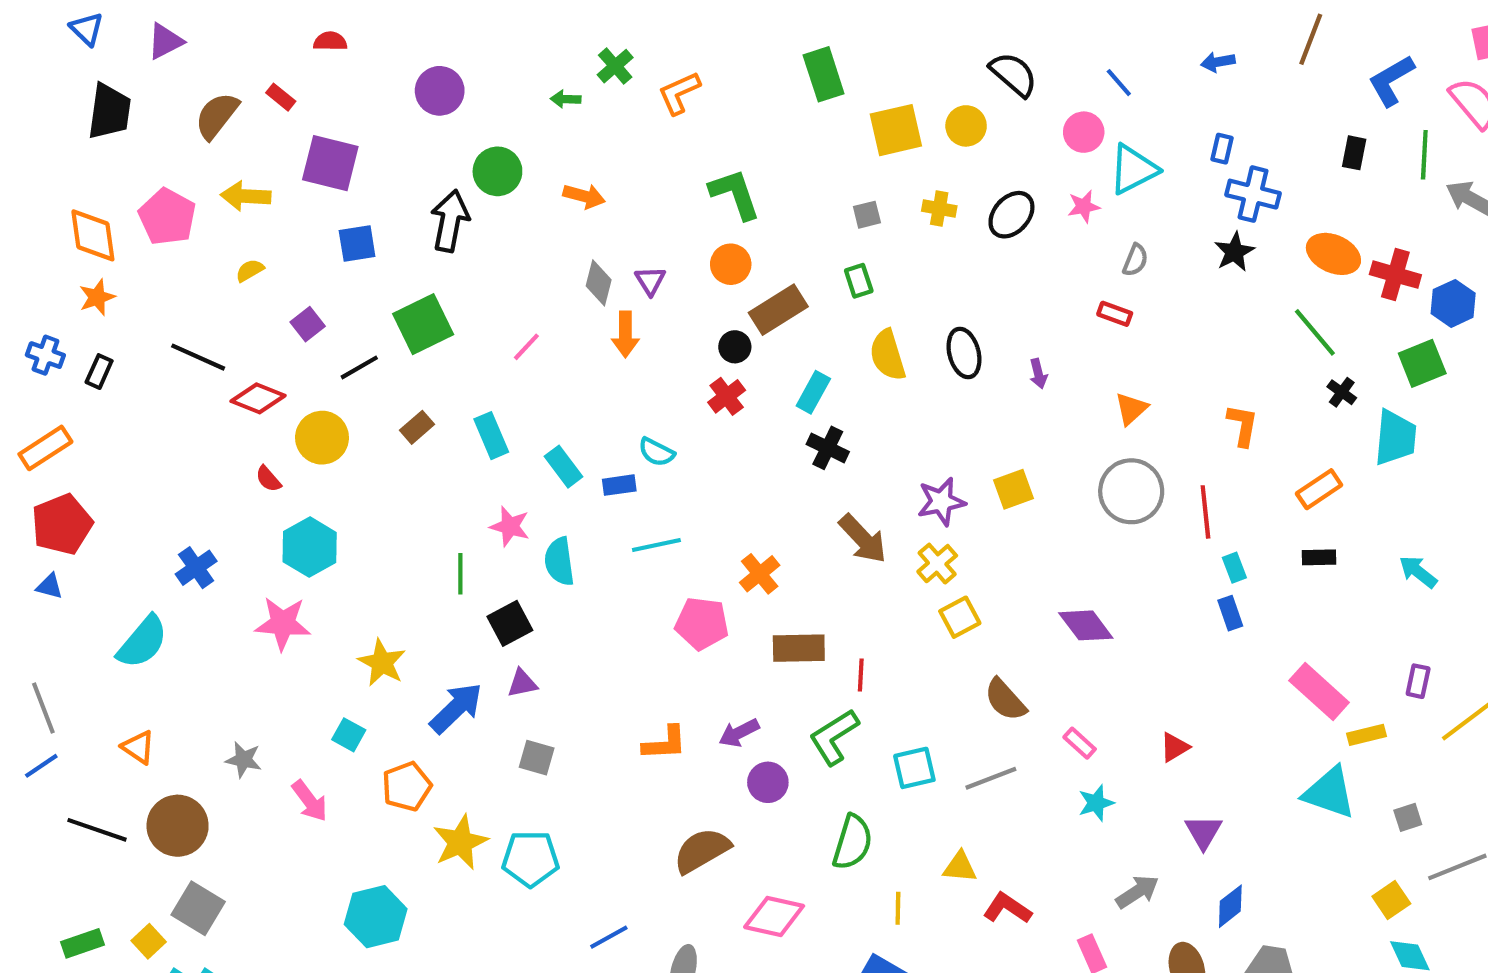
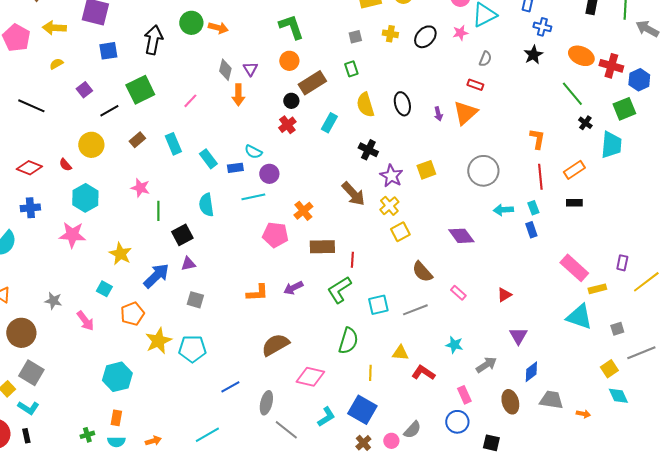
green circle: (497, 171) -> (191, 23), moved
blue cross: (1253, 194) -> (542, 27), size x0.7
red diamond: (258, 398) -> (29, 168), moved
orange triangle: (1131, 409) -> (465, 113), moved, size x1.5
black cross: (828, 448) -> (368, 150), moved
purple star: (941, 502) -> (391, 176), turned -30
red line: (1205, 512) -> (540, 177), moved
pink star: (510, 526) -> (140, 188), moved
blue cross: (196, 568) -> (30, 208), turned 30
cyan arrow: (1418, 572) -> (503, 210), moved, turned -42
purple circle: (768, 782) -> (269, 174), moved
cyan star: (1096, 803) -> (454, 345), moved, turned 30

